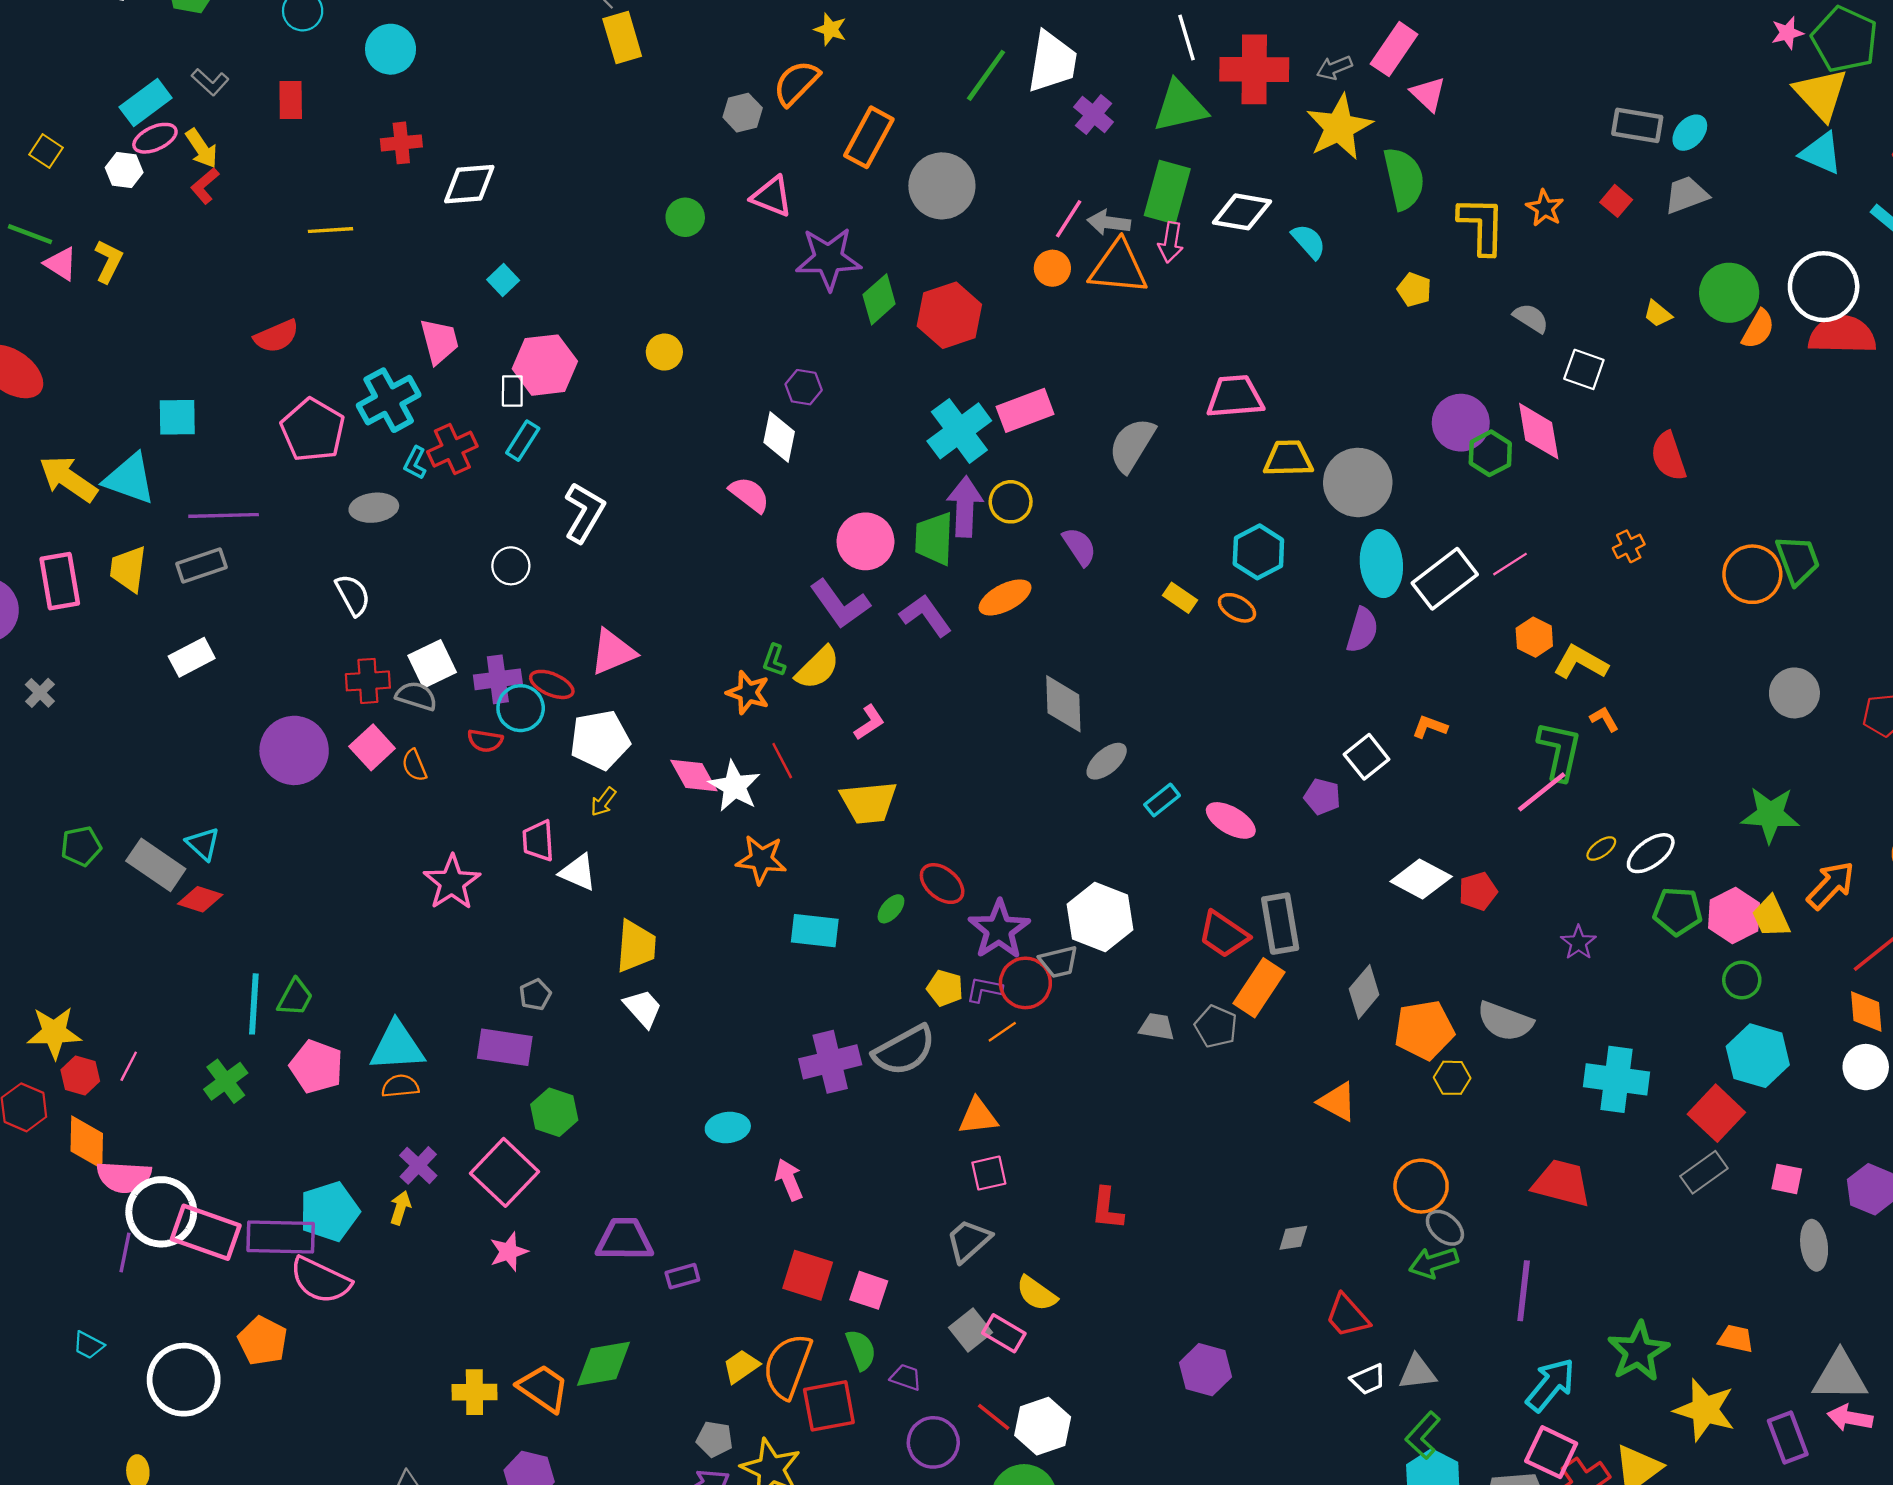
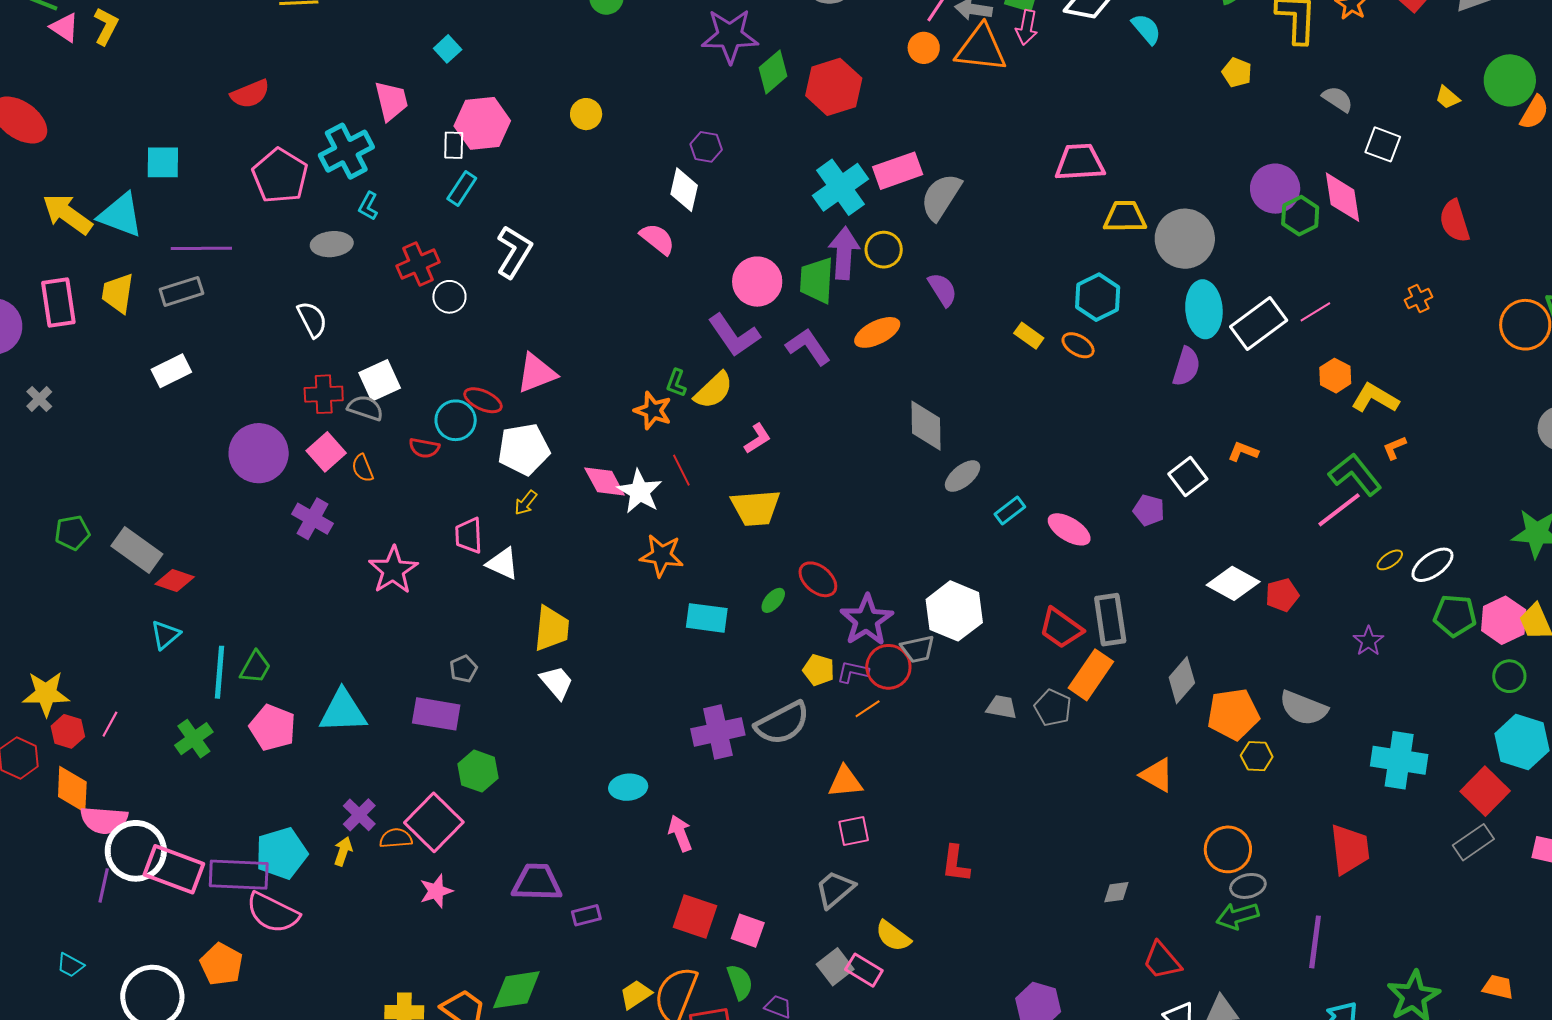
gray semicircle: (1132, 445) -> (941, 197), moved
red cross: (452, 449) -> (418, 264), moved
purple cross: (498, 679) -> (312, 519), moved, turned 36
orange L-shape: (1604, 719) -> (1394, 448), turned -84
green L-shape: (1560, 751) -> (1355, 474), turned -52
cyan triangle: (203, 844) -> (165, 635), moved, turned 36
orange semicircle: (400, 1086) -> (396, 838), moved
red trapezoid: (1562, 1183) -> (1350, 849), turned 68
gray ellipse: (1445, 1228) -> (1248, 886), turned -56

